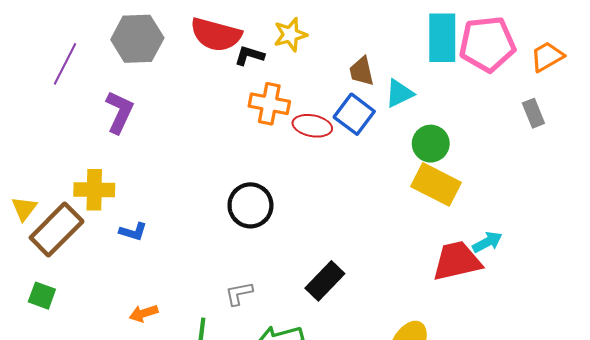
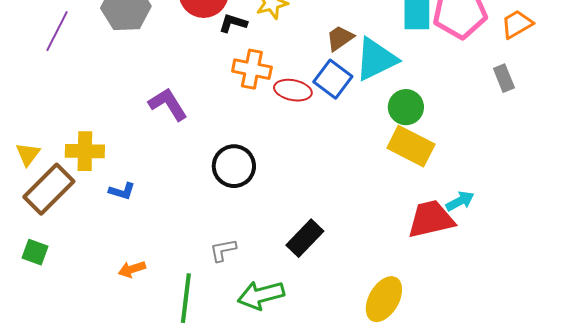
brown trapezoid: (362, 71) -> (340, 38), turned 68
cyan triangle: (399, 93) -> (376, 59), size x1.6
purple L-shape: (119, 112) -> (168, 104), moved, turned -57
yellow triangle: (24, 209) -> (28, 154), moved

